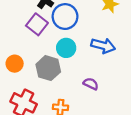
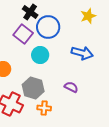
cyan circle: (66, 48) -> (40, 55), moved
gray hexagon: (48, 68) -> (33, 88), moved

